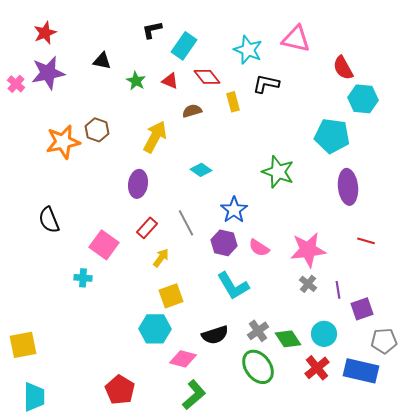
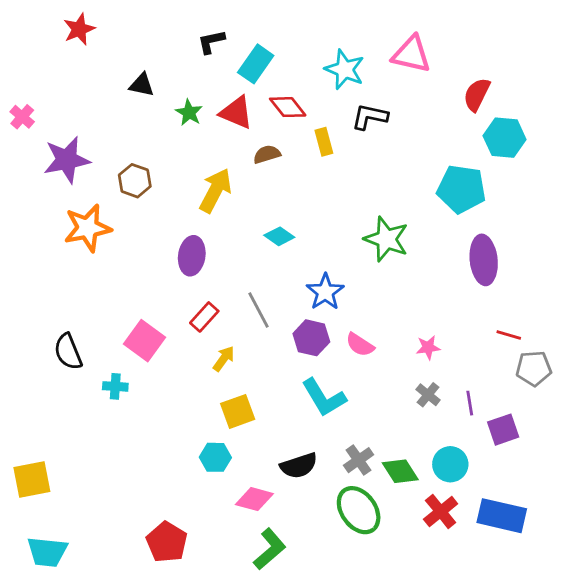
red star: (45, 33) -> (79, 29), moved
red semicircle: (343, 68) -> (477, 95), turned 55
purple star: (48, 73) -> (67, 160), moved
red triangle: (170, 81) -> (236, 113), size x1.5
orange star: (63, 142) -> (88, 228), moved
black semicircle: (49, 220) -> (68, 352), moved
pink star: (308, 250) -> (428, 348), size x0.5
cyan hexagon: (155, 329) -> (215, 457), size x0.7
gray pentagon: (384, 341) -> (534, 368), moved
cyan trapezoid: (34, 397) -> (47, 552), turned 96

